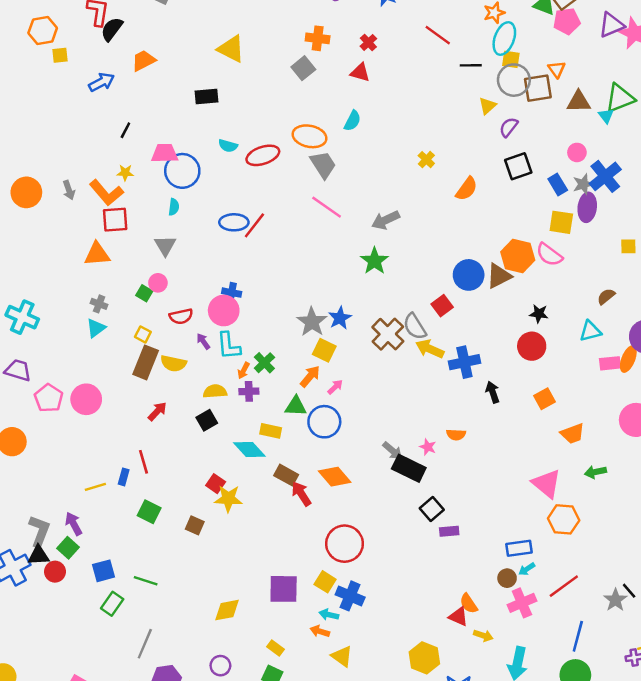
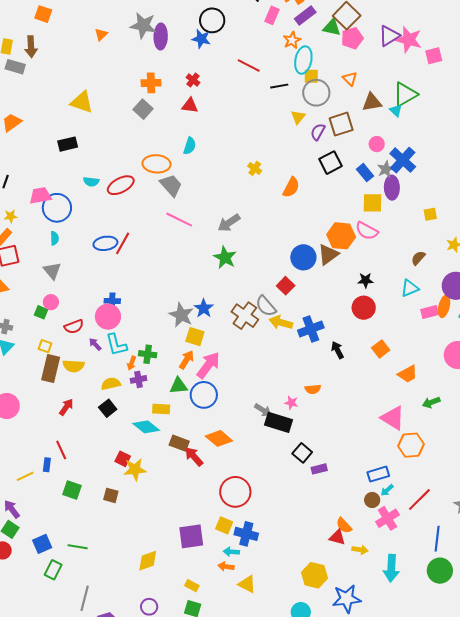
brown square: (538, 88) -> (341, 124), moved
green cross: (264, 363) -> (148, 354), turned -30
pink arrow: (335, 387) -> (208, 365), size x2.0

